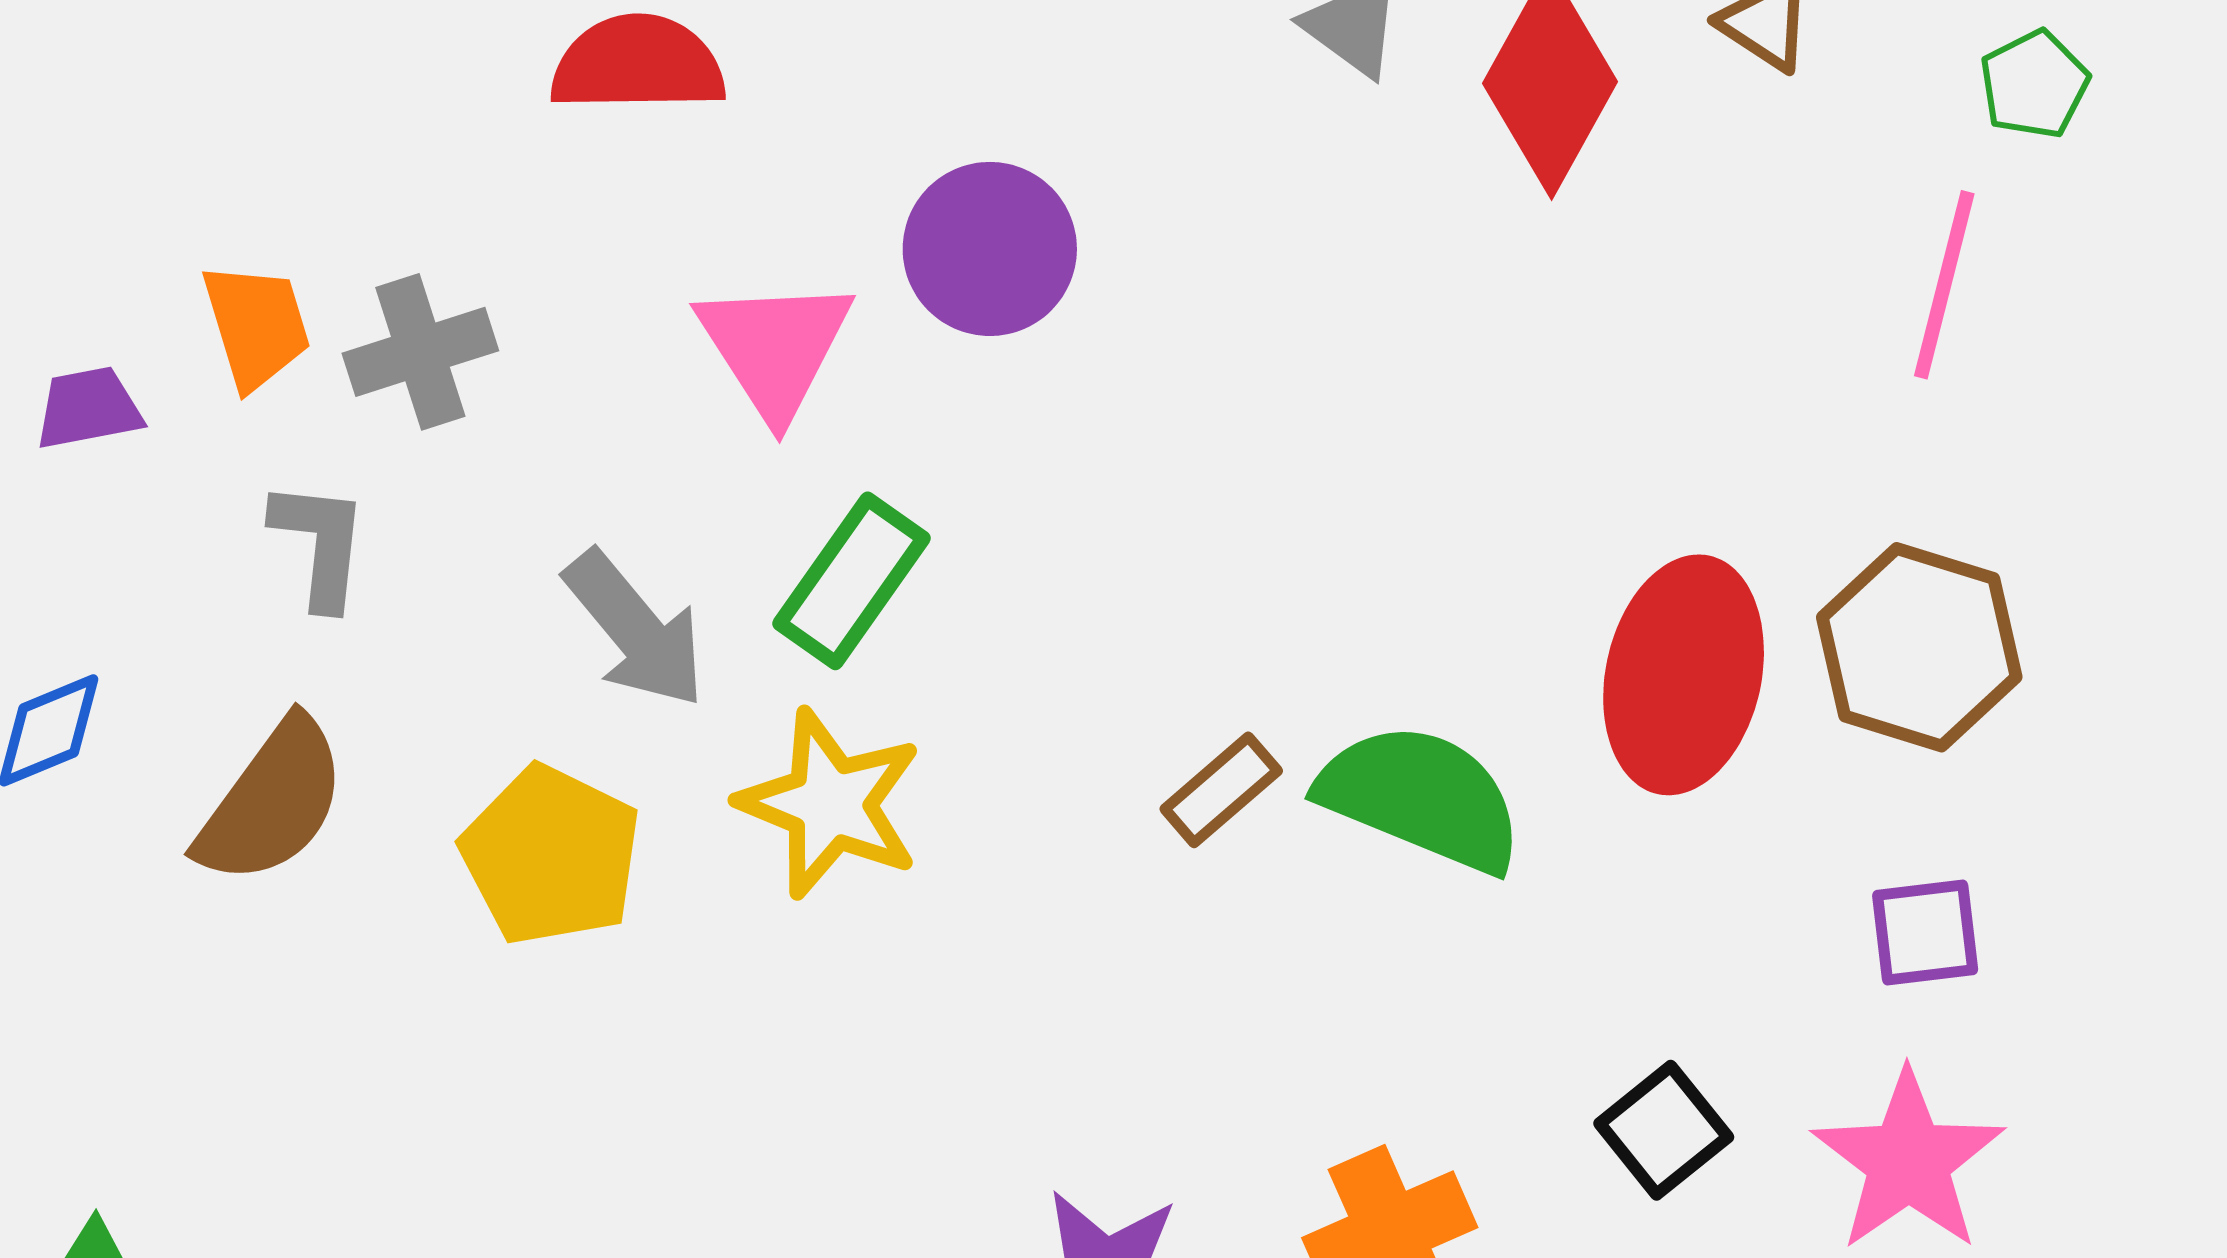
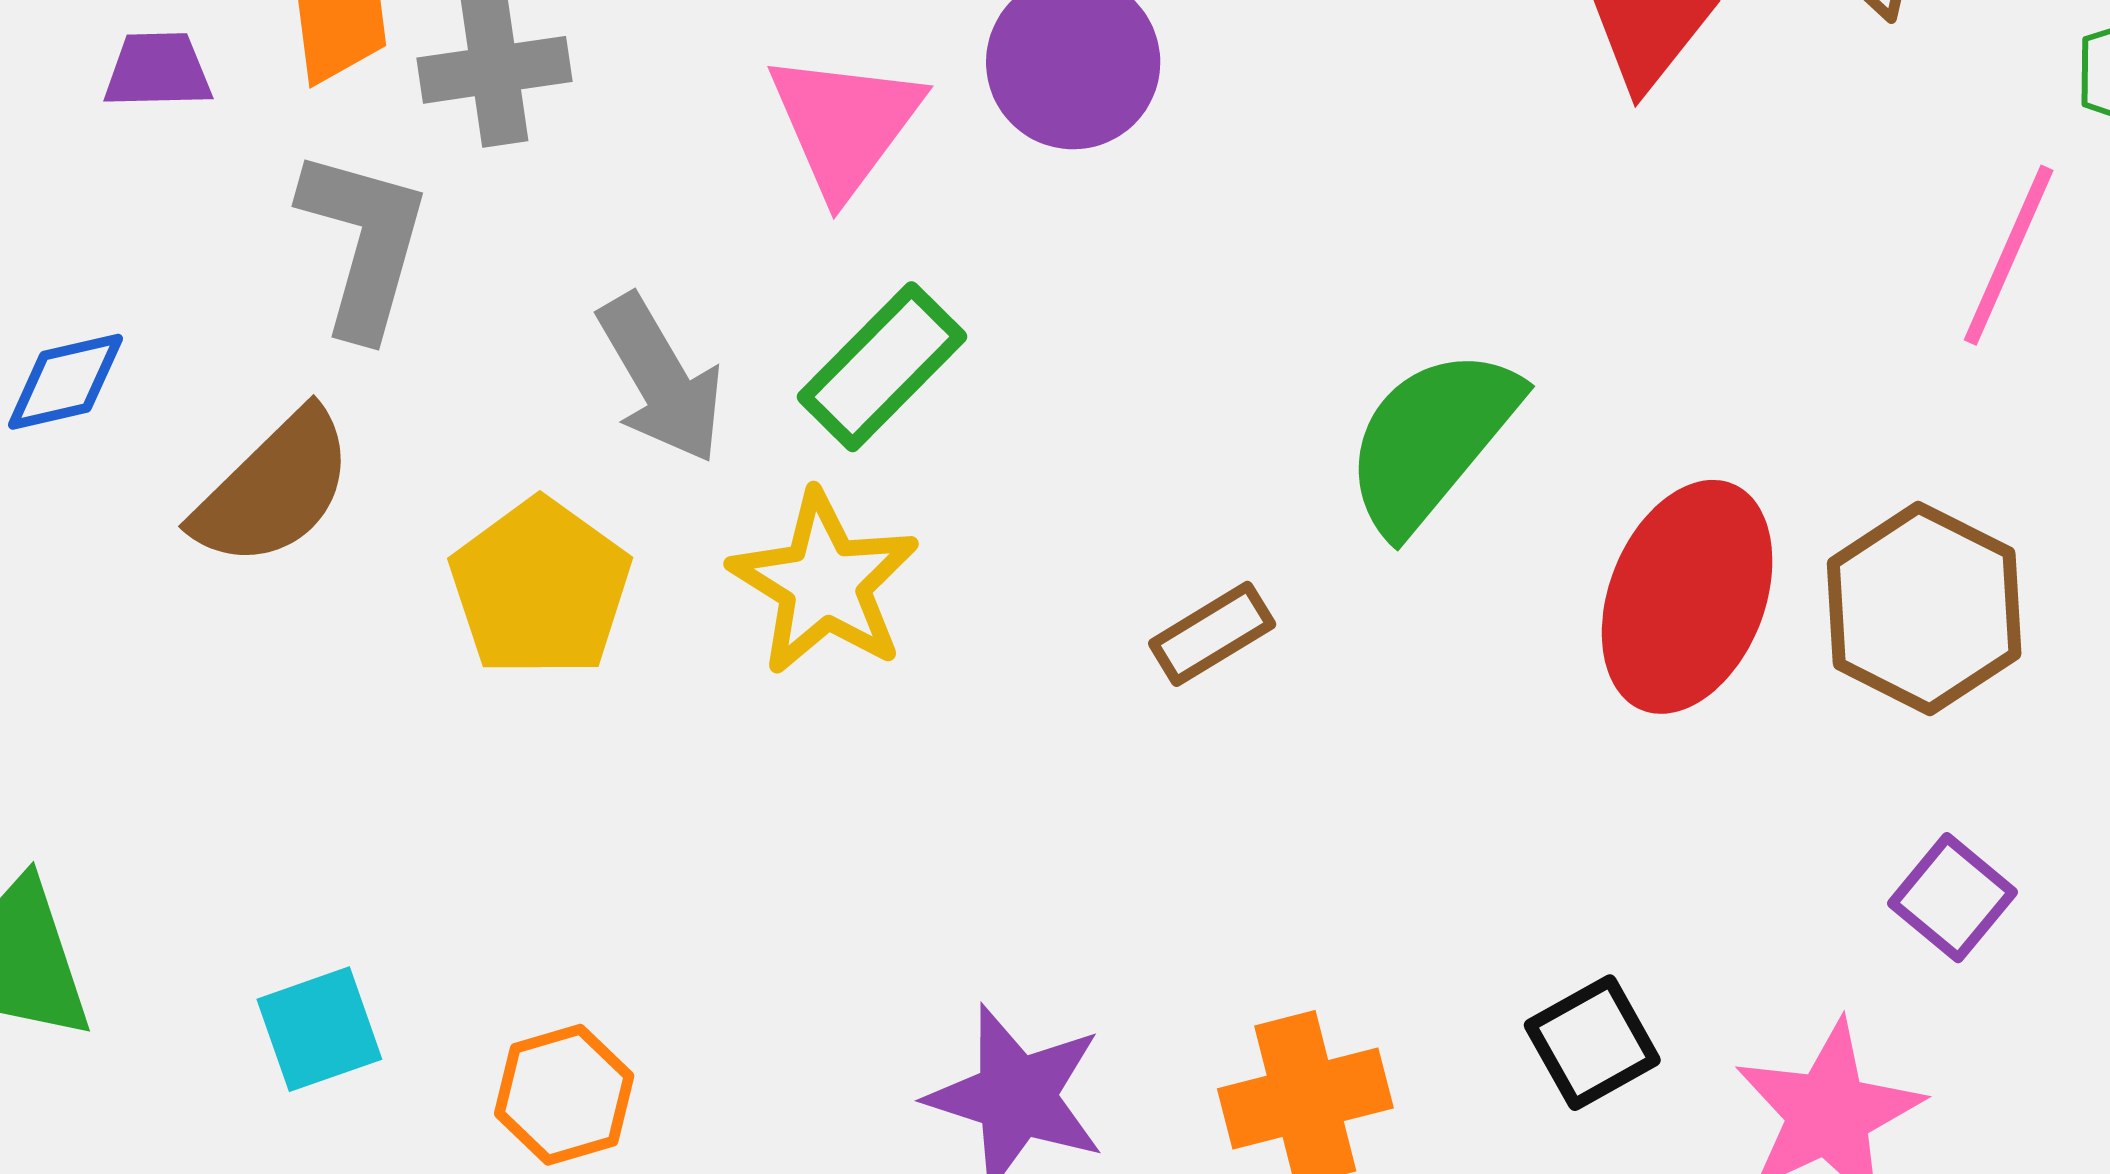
gray L-shape: (320, 544) -> (364, 243), size x1.4
green semicircle: (1421, 798) -> (1431, 440), moved, turned -82
purple square: (1925, 932) -> (1952, 898), moved, turned 37

